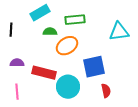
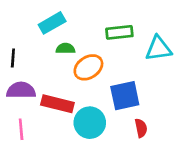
green rectangle: (75, 20) -> (119, 32), moved
black line: (11, 30) -> (13, 58), moved
purple semicircle: (17, 63) -> (21, 90), size x1.5

